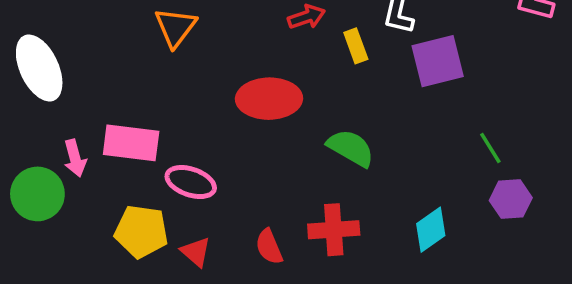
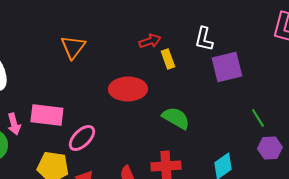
yellow rectangle: (356, 46) -> (168, 59), moved
pink ellipse: (191, 182) -> (82, 138), turned -64

